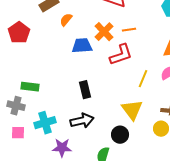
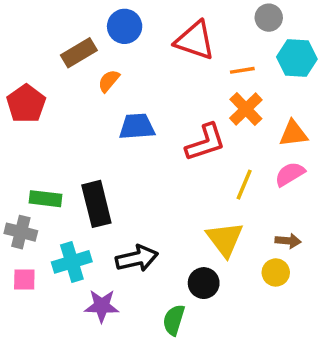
orange line: (129, 30) -> (242, 70), moved
orange cross: (104, 32) -> (246, 109), moved
black rectangle: (85, 90) -> (96, 204), moved, size x1.4

